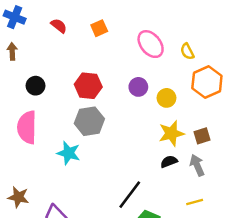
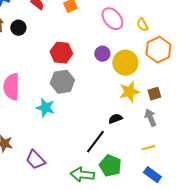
black circle: (35, 86) -> (18, 28), moved
yellow circle: (166, 98) -> (125, 63), size x1.6
black semicircle: (169, 162) -> (115, 119), moved

